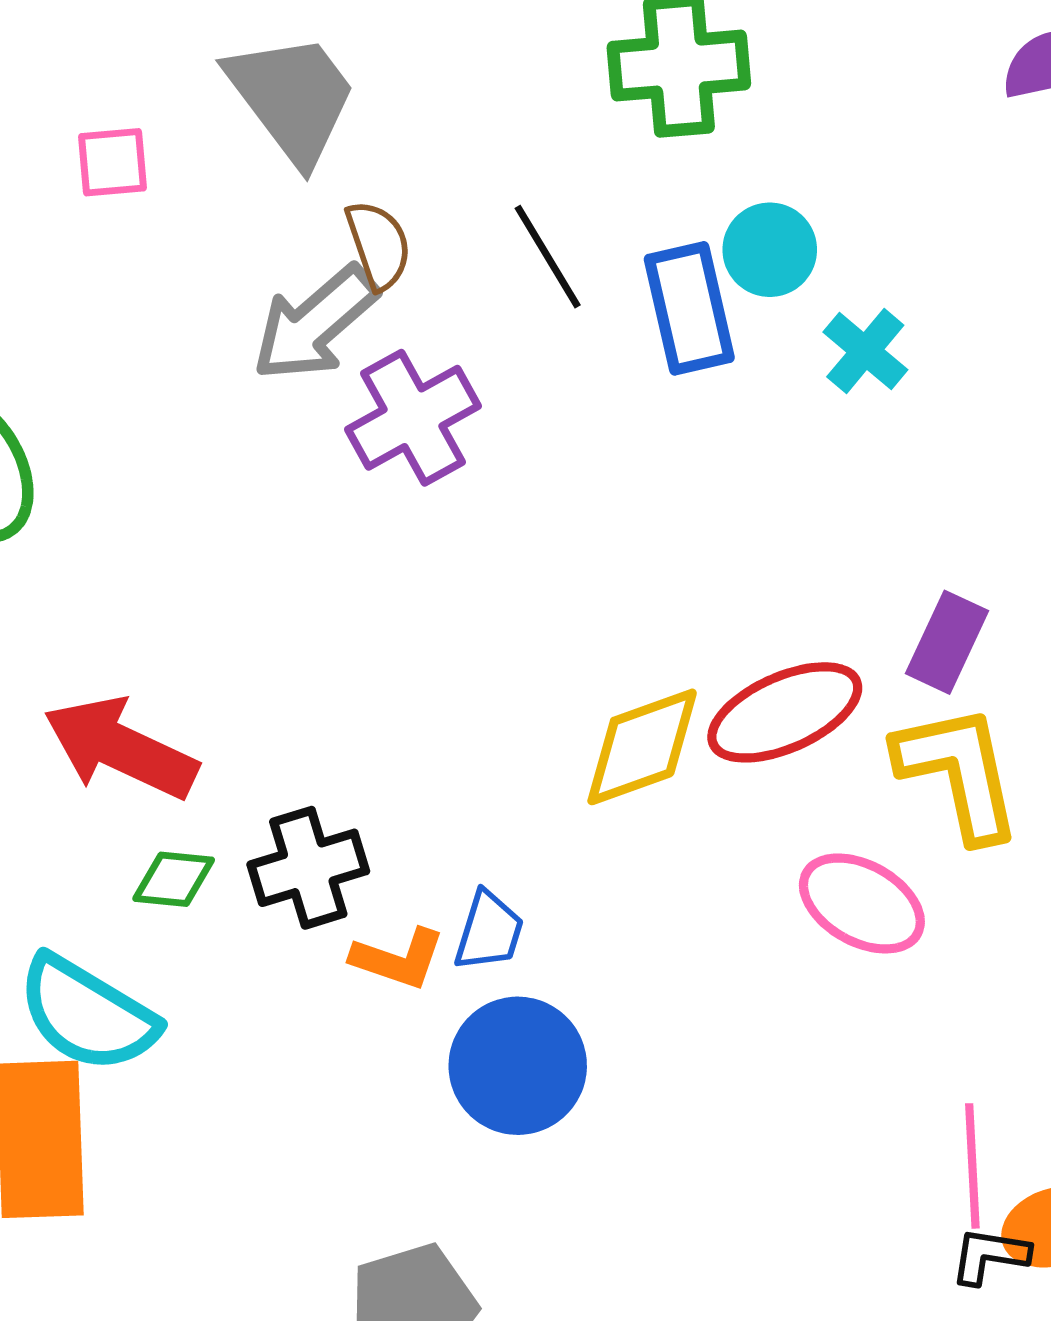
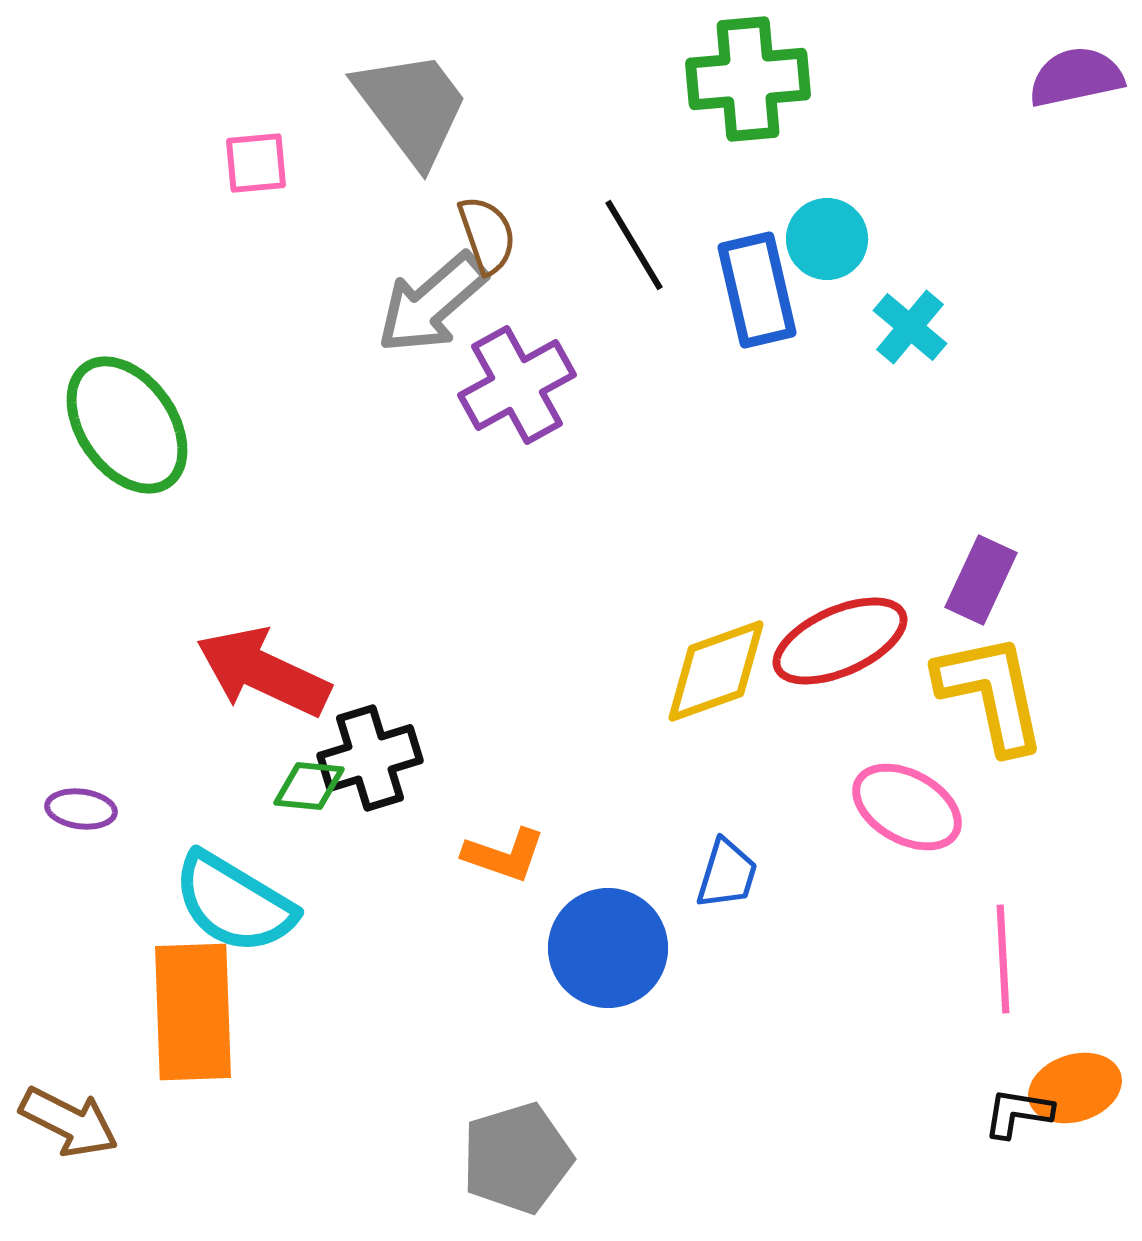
black cross: (308, 868) -> (370, 758), moved
blue trapezoid: (489, 931) -> (727, 874), moved
pink line: (972, 1166) -> (1003, 959), moved

